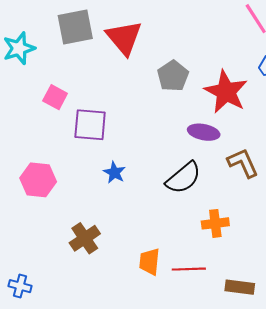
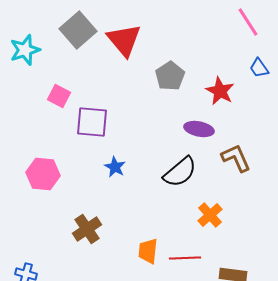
gray square: (75, 27) -> (78, 30), turned -30
red star: (226, 92) -> (220, 91), size x0.7
orange cross: (215, 223) -> (210, 215), turned -35

